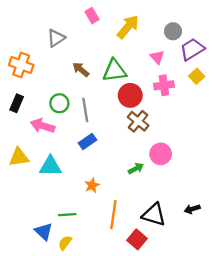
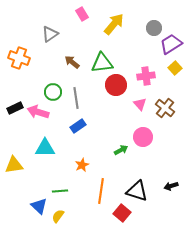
pink triangle: (157, 57) -> (140, 104), moved
black rectangle: (17, 103) -> (15, 108), moved, turned 42
brown cross: (138, 121) -> (165, 108), moved
yellow triangle: (19, 157) -> (14, 165), moved

